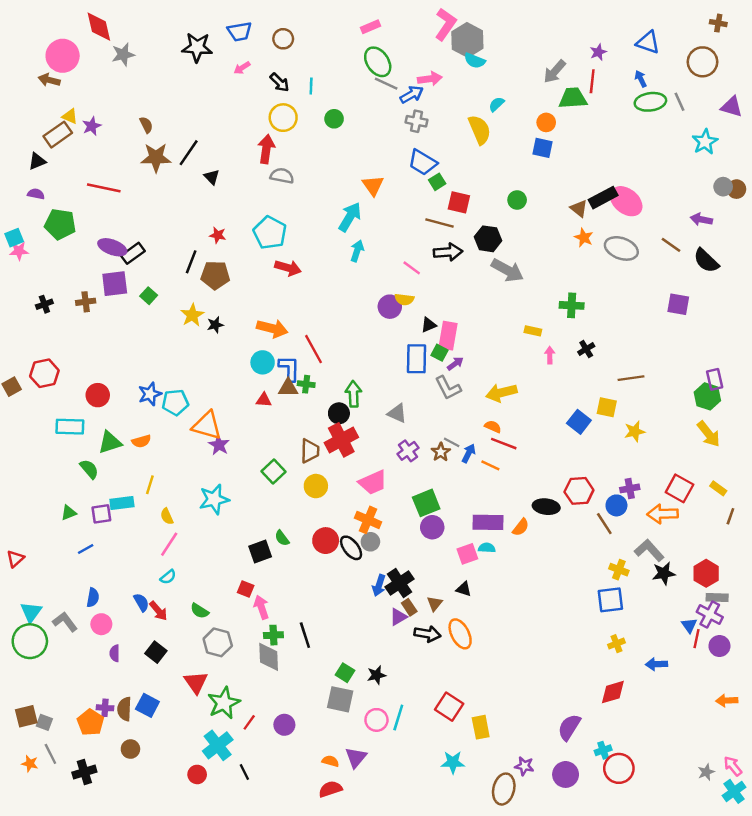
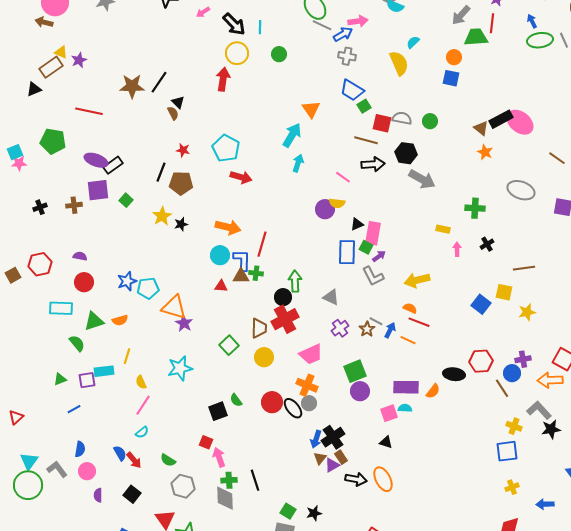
black arrow: (280, 82) -> (234, 24), size x1.4
brown semicircle: (146, 125) -> (173, 113), moved
gray semicircle: (282, 176) -> (402, 118), moved
purple semicircle: (36, 194) -> (80, 256), moved
gray ellipse: (621, 248) -> (521, 190), moved
red line: (313, 349) -> (262, 244), turned 45
brown triangle: (435, 604) -> (320, 458), moved

